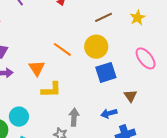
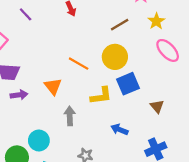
pink ellipse: (146, 58) -> (168, 50), moved
yellow L-shape: (51, 90) -> (101, 96), moved
blue arrow: (109, 113) -> (119, 130), moved, turned 42
gray arrow: (74, 117) -> (70, 116), moved

